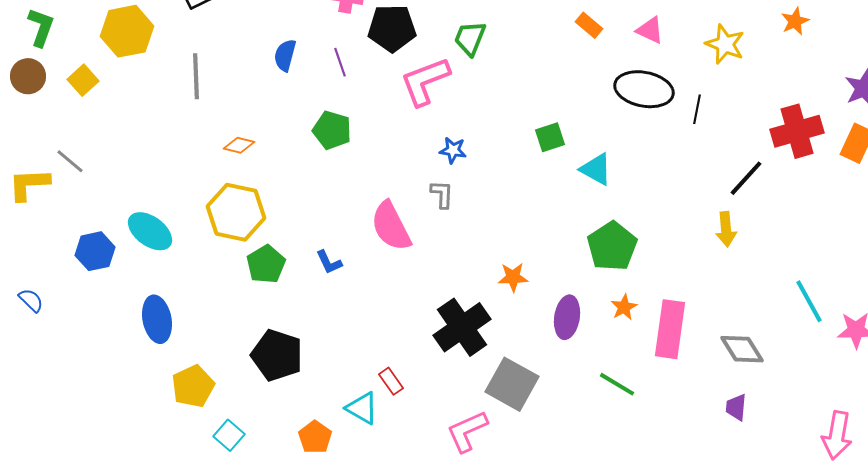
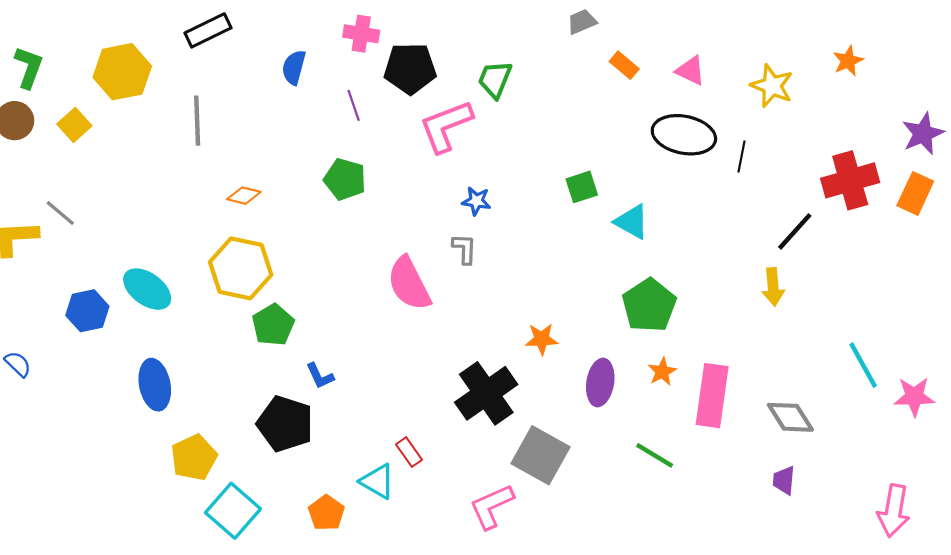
blue semicircle: (285, 55) -> (294, 67), moved
blue L-shape: (329, 262) -> (320, 376), moved
cyan square: (229, 435) -> (233, 511), size x1.6

